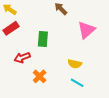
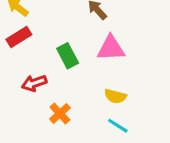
pink triangle: (86, 30) -> (111, 48), moved, turned 36
green rectangle: (43, 39) -> (68, 56), turned -35

